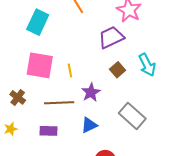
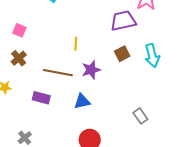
pink square: (40, 65) -> (19, 30), moved, size x0.5
gray rectangle: (132, 116) -> (140, 116), moved, size x0.6

